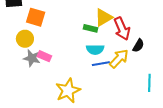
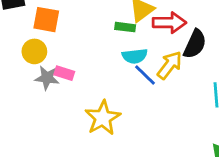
red arrow: (122, 29) -> (169, 23), turned -60
black semicircle: (138, 46) -> (195, 44), size x1.5
blue line: (101, 64) -> (145, 75), turned 60

